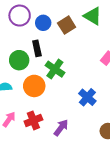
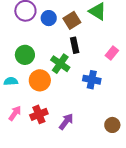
black rectangle: (37, 48) -> (75, 45), moved
blue cross: (87, 97) -> (92, 80), moved, turned -30

